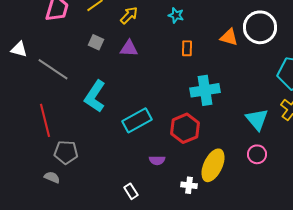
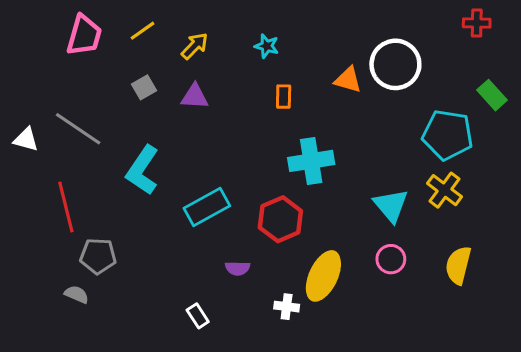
gray square: (96, 42) -> (144, 87), turned 35
white triangle: (19, 49) -> (26, 140), moved

